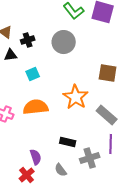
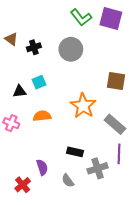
black triangle: (11, 55) -> (20, 91), moved
orange semicircle: (36, 107) -> (42, 116), size x0.7
red cross: (27, 175) -> (23, 185), moved

